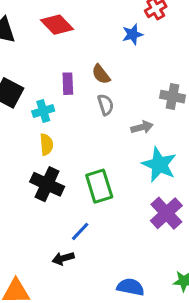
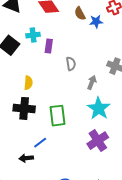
brown semicircle: (101, 74) -> (80, 14), moved
cyan cross: (43, 111) -> (33, 35), moved
gray arrow: (142, 127) -> (92, 82), turned -64
black cross: (47, 184) -> (24, 108), turned -30

